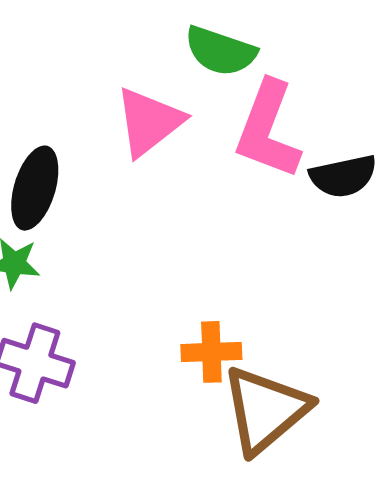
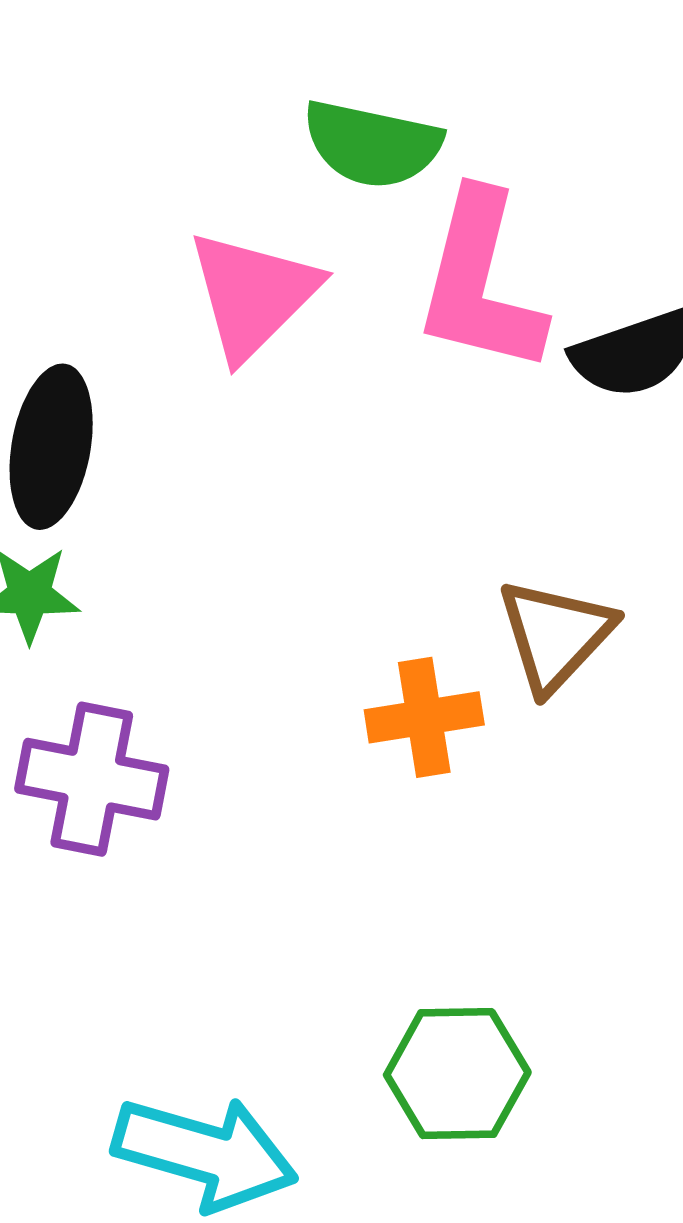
brown triangle: (266, 410) -> (555, 635), moved, size x0.7

